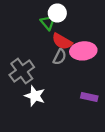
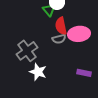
red semicircle: (62, 41) -> (61, 26), turned 48
gray semicircle: (60, 57) -> (59, 39), turned 48

